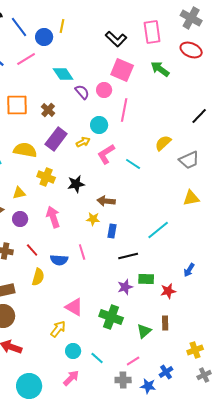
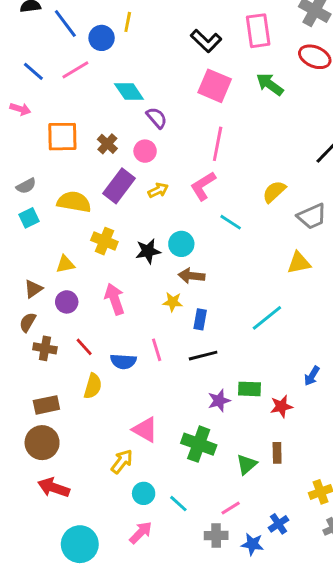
pink circle: (104, 90) -> (145, 151), moved
cyan circle: (99, 125) -> (181, 244), moved
pink L-shape: (106, 154) -> (203, 186), moved
yellow triangle: (191, 198) -> (299, 263), moved
black line: (128, 256) -> (203, 356), moved

